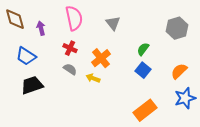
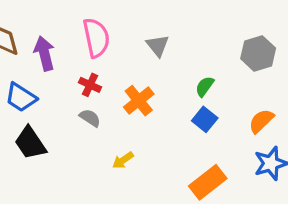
purple arrow: (41, 28) -> (44, 53), size x1.5
yellow arrow: (93, 78) -> (123, 160), moved, turned -56
black trapezoid: (32, 85) -> (30, 143), turned -105

